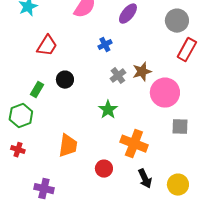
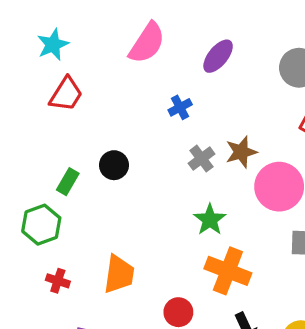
red trapezoid: (47, 46) -> (66, 94), moved
green star: (108, 110) -> (210, 220), moved
red cross: (18, 150) -> (58, 281), moved

